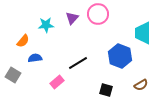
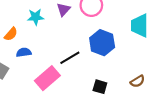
blue hexagon: (120, 56) -> (102, 43), moved
pink rectangle: (57, 82) -> (47, 78), size x1.6

